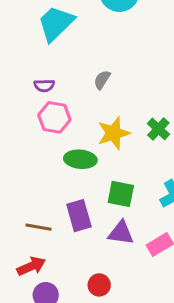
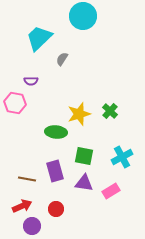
gray semicircle: (102, 80) -> (62, 59), moved
pink hexagon: (54, 117) -> (15, 103), moved
red circle: (99, 285) -> (56, 209), moved

